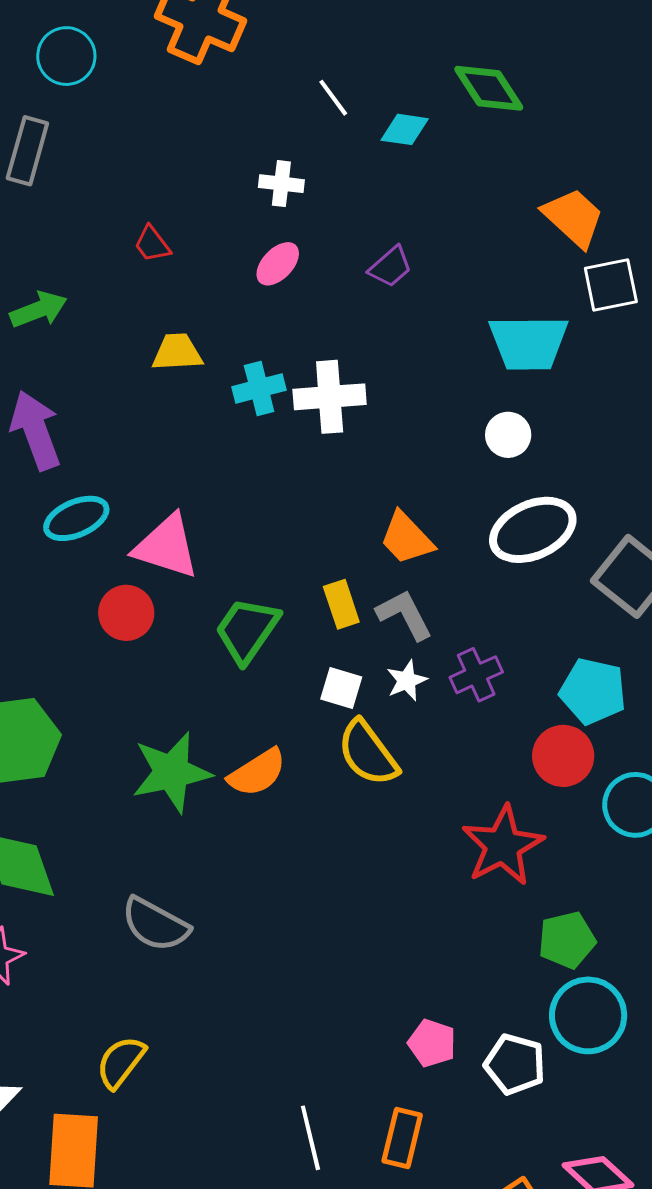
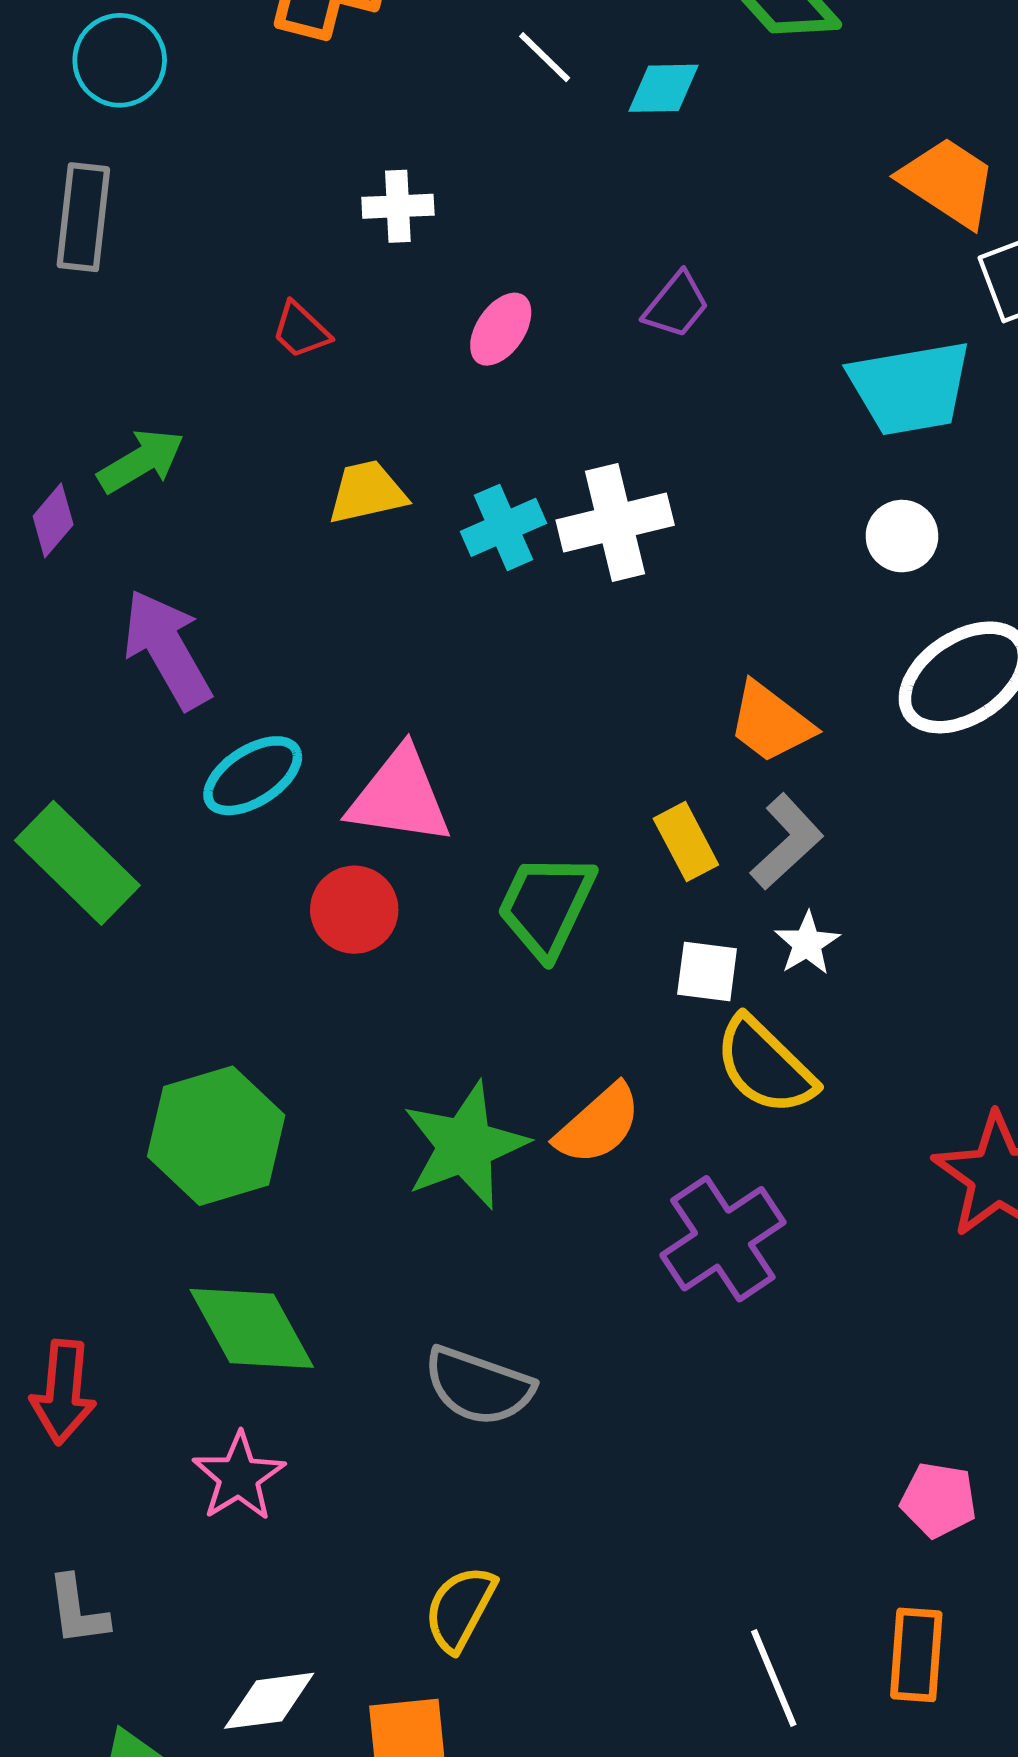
white cross: (281, 184) -> (398, 206), moved
gray L-shape: (404, 615) -> (787, 842), turned 84
purple cross: (476, 675) -> (723, 1239), moved, size x1.5

